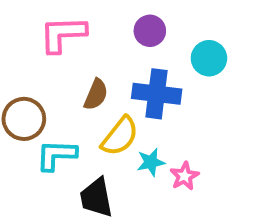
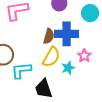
brown semicircle: (96, 95) -> (49, 36), moved
pink star: (184, 176) -> (84, 56), moved

